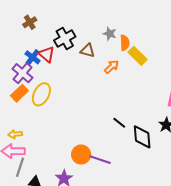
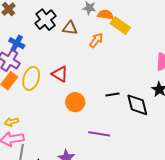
orange semicircle: (125, 43) -> (105, 15), turned -70
red triangle: (47, 54) -> (60, 74), moved
black line: (119, 123) -> (112, 94), turned -40
orange circle: (81, 155) -> (75, 102), moved

